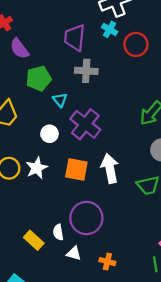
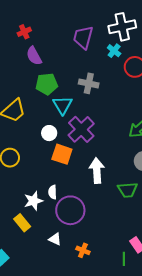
purple trapezoid: (75, 38) -> (83, 37), moved
cyan triangle: (60, 100) -> (62, 105), size x1.5
white star: (37, 168) -> (33, 201), moved
orange square: (76, 170) -> (62, 154), moved
white semicircle: (58, 232) -> (53, 192), moved

